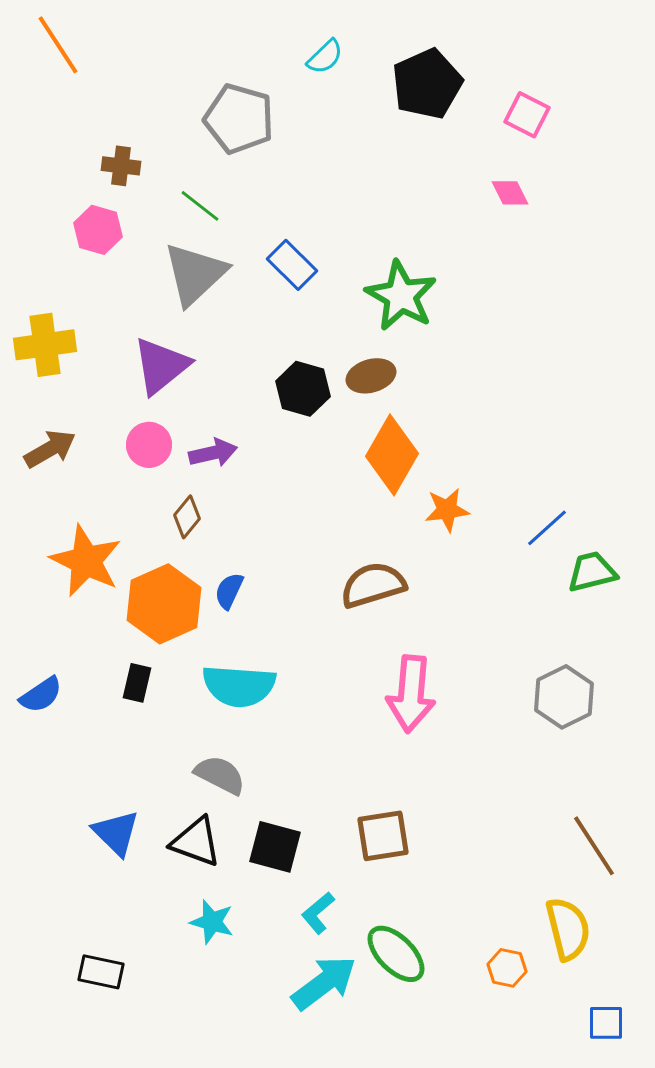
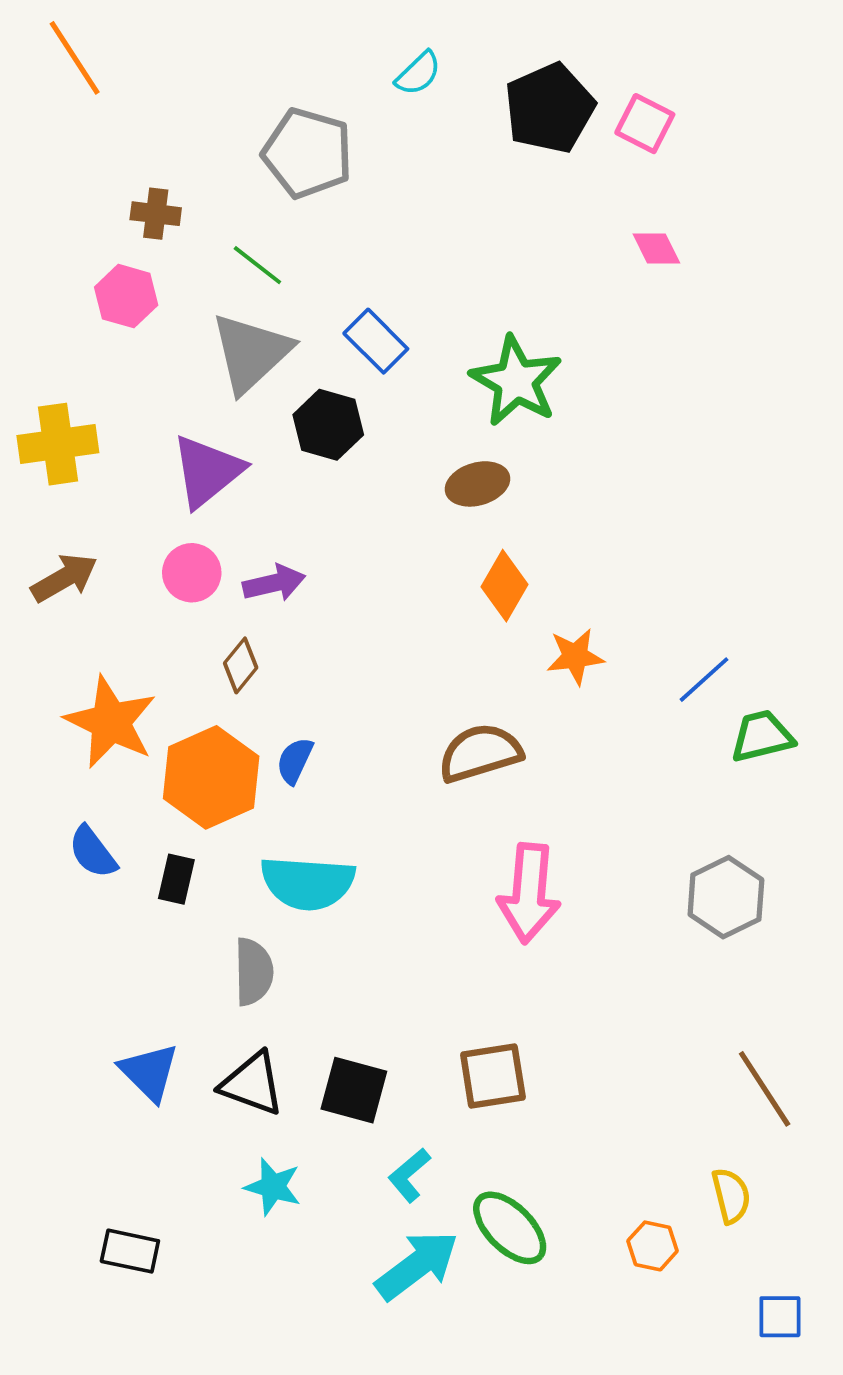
pink square: (527, 115) -> (645, 124), moved
black hexagon: (303, 389) -> (328, 425), moved
orange diamond: (392, 455) -> (505, 586), size x0.7
blue semicircle: (41, 695) -> (93, 852), moved, turned 87
gray semicircle: (220, 775) -> (254, 972), moved, turned 62
yellow semicircle: (568, 929) -> (731, 1196), size x0.7

